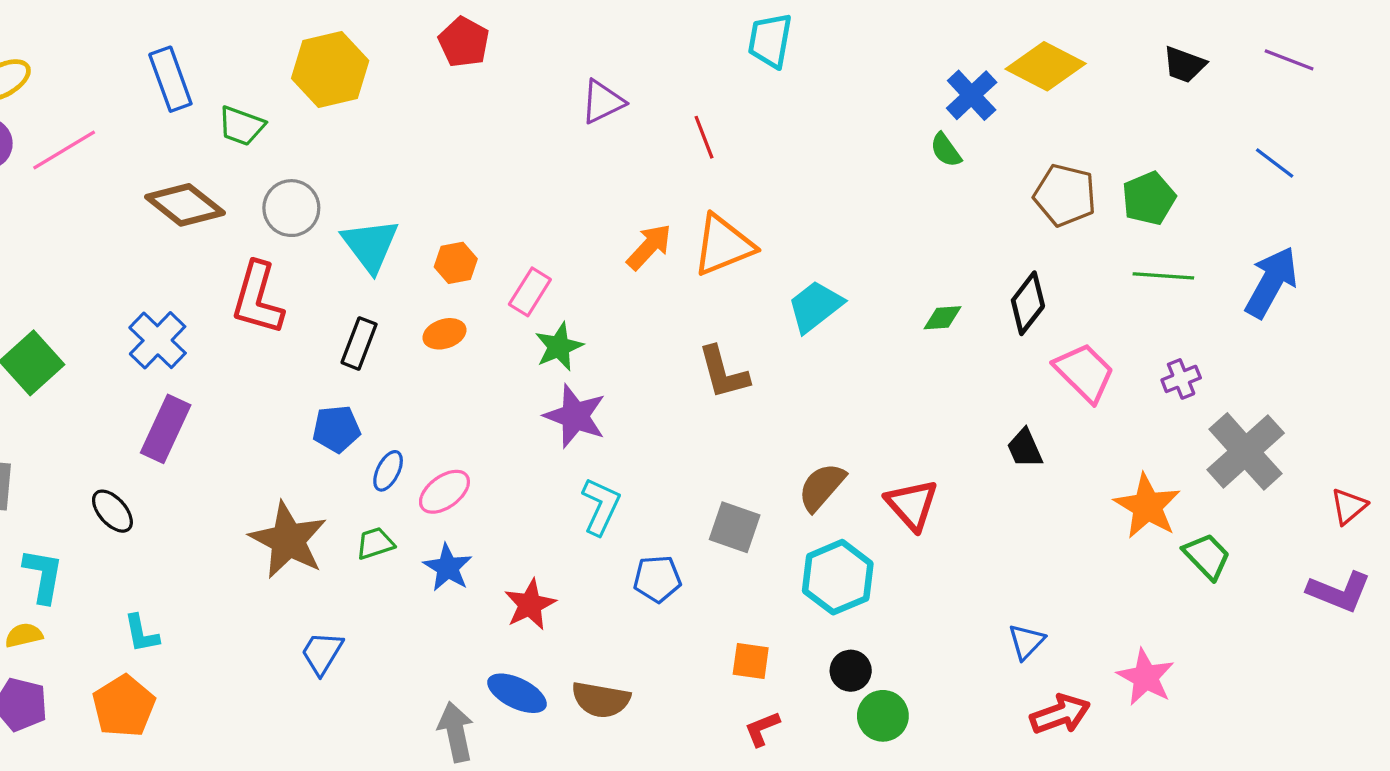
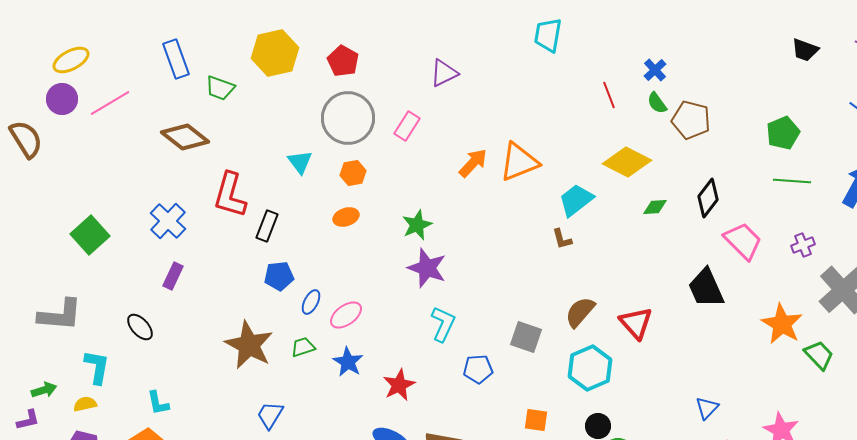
red pentagon: (464, 42) -> (343, 61), moved
yellow diamond: (1046, 66) -> (627, 162), moved
blue cross: (972, 95) -> (655, 70), moved, size x0.7
red line: (704, 137) -> (609, 95), moved
brown pentagon: (1065, 195) -> (691, 120), moved
gray circle: (291, 208) -> (348, 118), moved, size x1.5
cyan triangle: (370, 245) -> (300, 162), size x0.7
pink rectangle: (530, 292) -> (407, 126), moved
black rectangle: (359, 343) -> (267, 226), moved
brown L-shape: (723, 372) -> (562, 239), moved, size x0.6
purple rectangle: (166, 429) -> (173, 276), size x0.7
black trapezoid: (1025, 448) -> (706, 288), size x1.6

